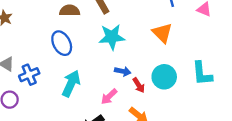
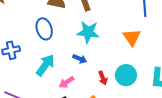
blue arrow: (123, 71) -> (80, 59), moved
pink arrow: (109, 97) -> (67, 82), moved

